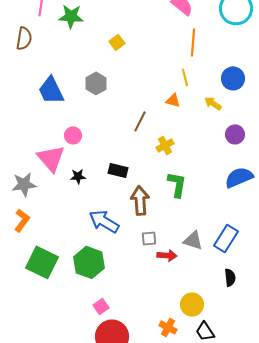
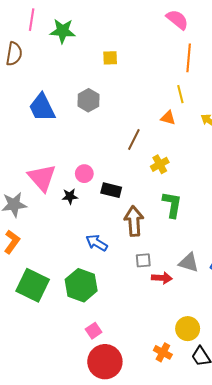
yellow square: (117, 42) -> (110, 58), turned 35
pink circle: (73, 135) -> (84, 174), moved
blue arrow: (104, 221) -> (97, 243), size x0.7

